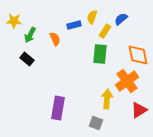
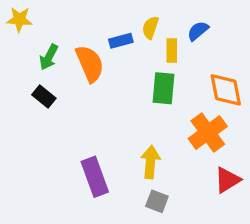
yellow star: (14, 21) -> (19, 19), moved
yellow rectangle: (105, 31) -> (172, 51), turned -32
orange semicircle: (55, 39) -> (90, 64), size x1.6
yellow arrow: (107, 99) -> (150, 162), moved
purple rectangle: (58, 108) -> (95, 177), turned -30

